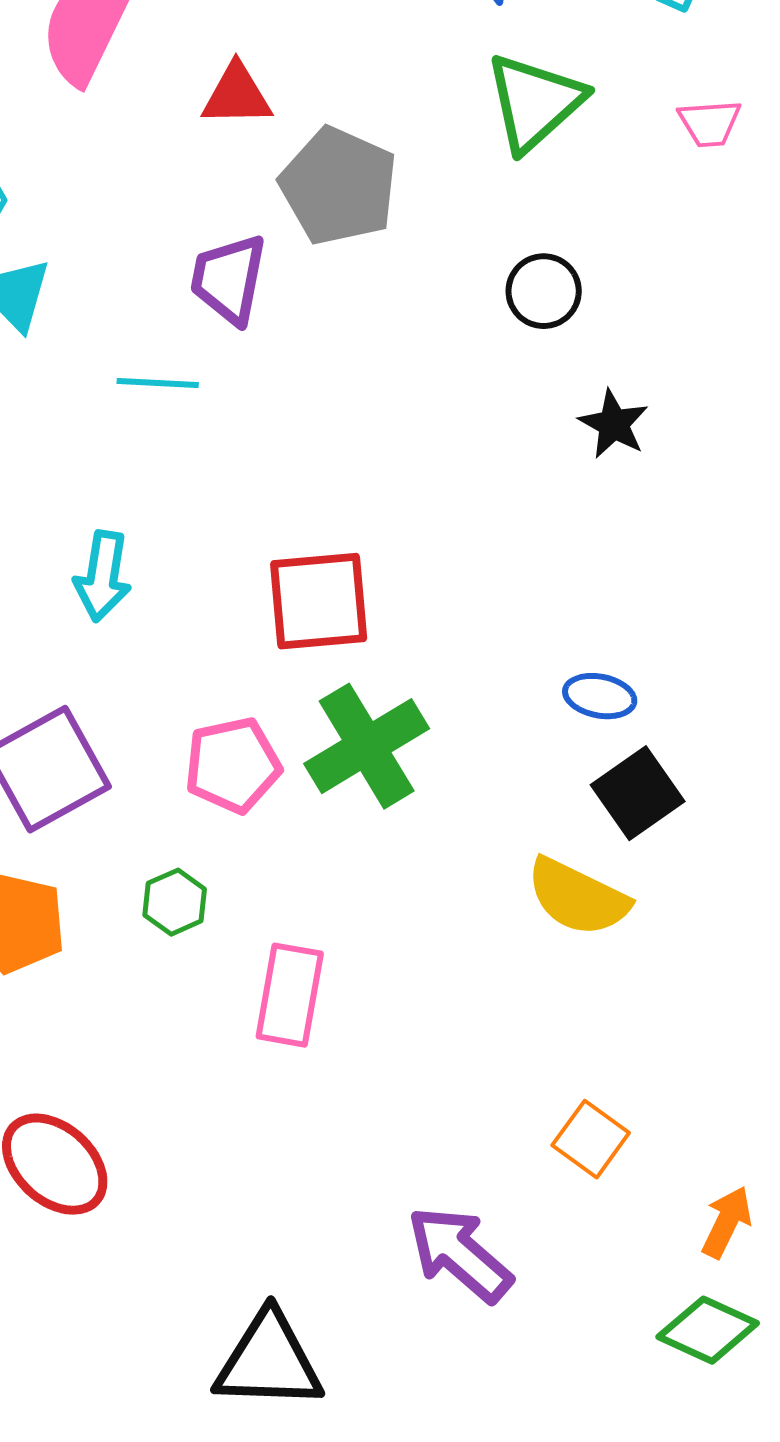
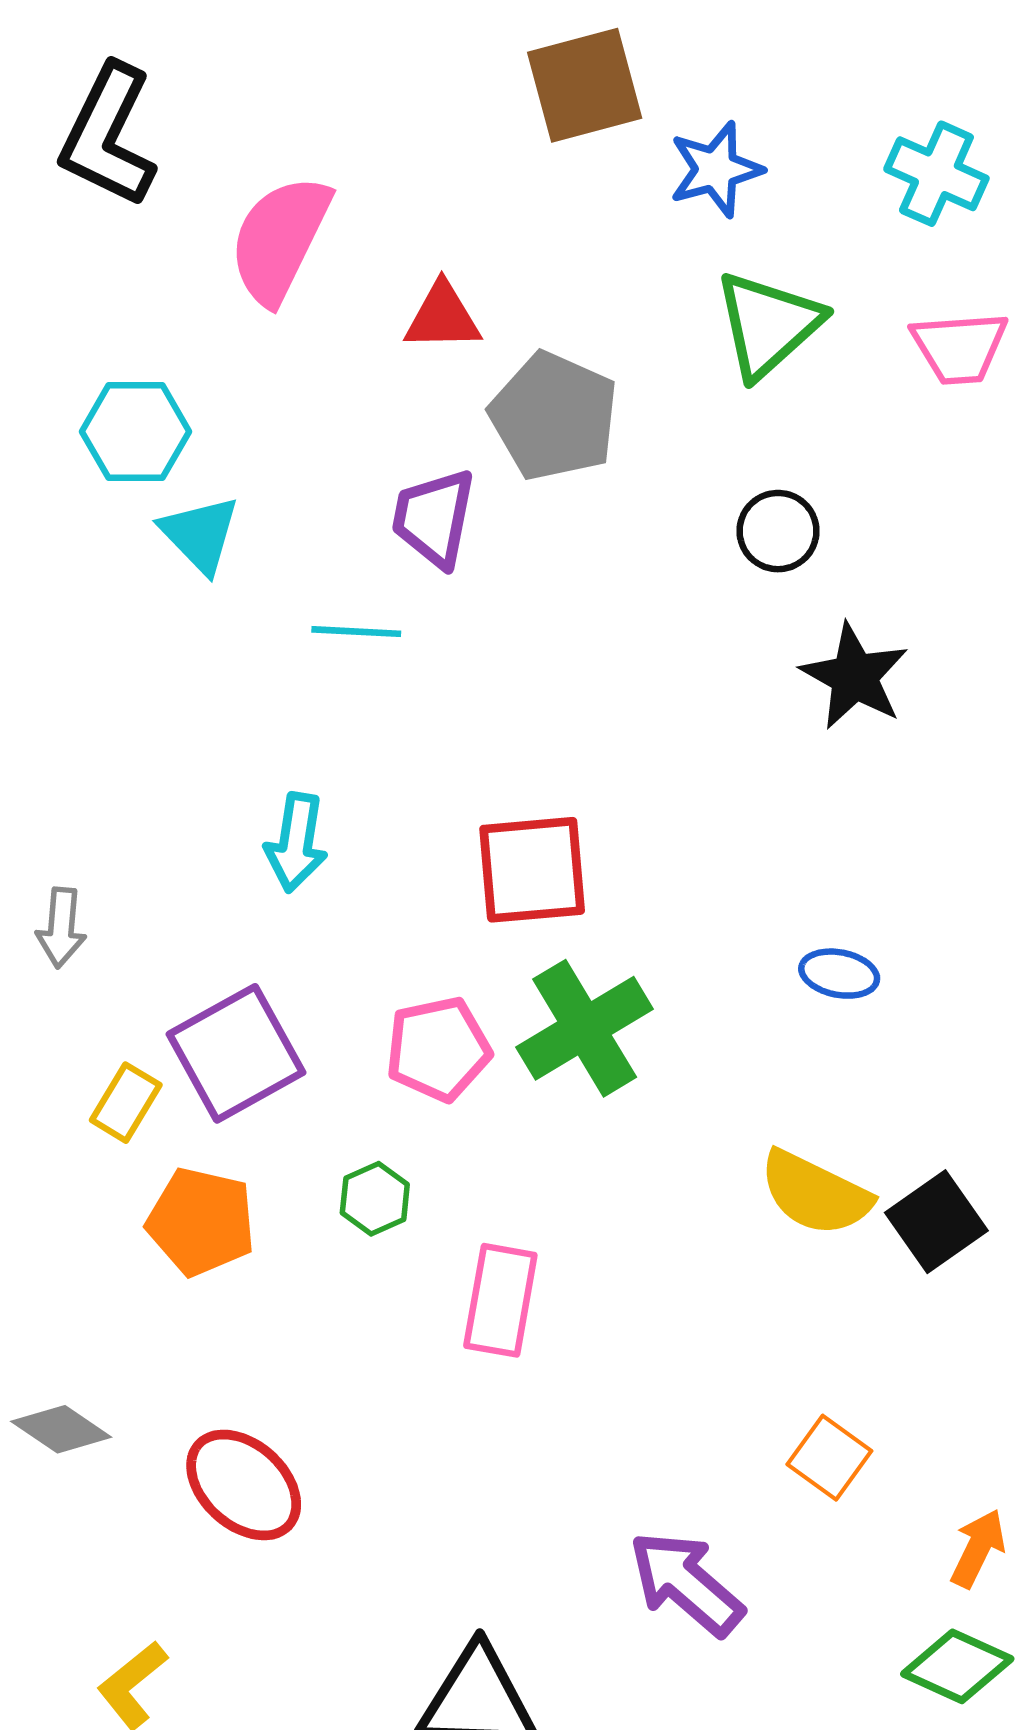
pink trapezoid: (710, 123) -> (959, 347), size x1.4
black star: (614, 424) -> (854, 676), size x1.4
black square: (638, 793) -> (936, 1222), moved

